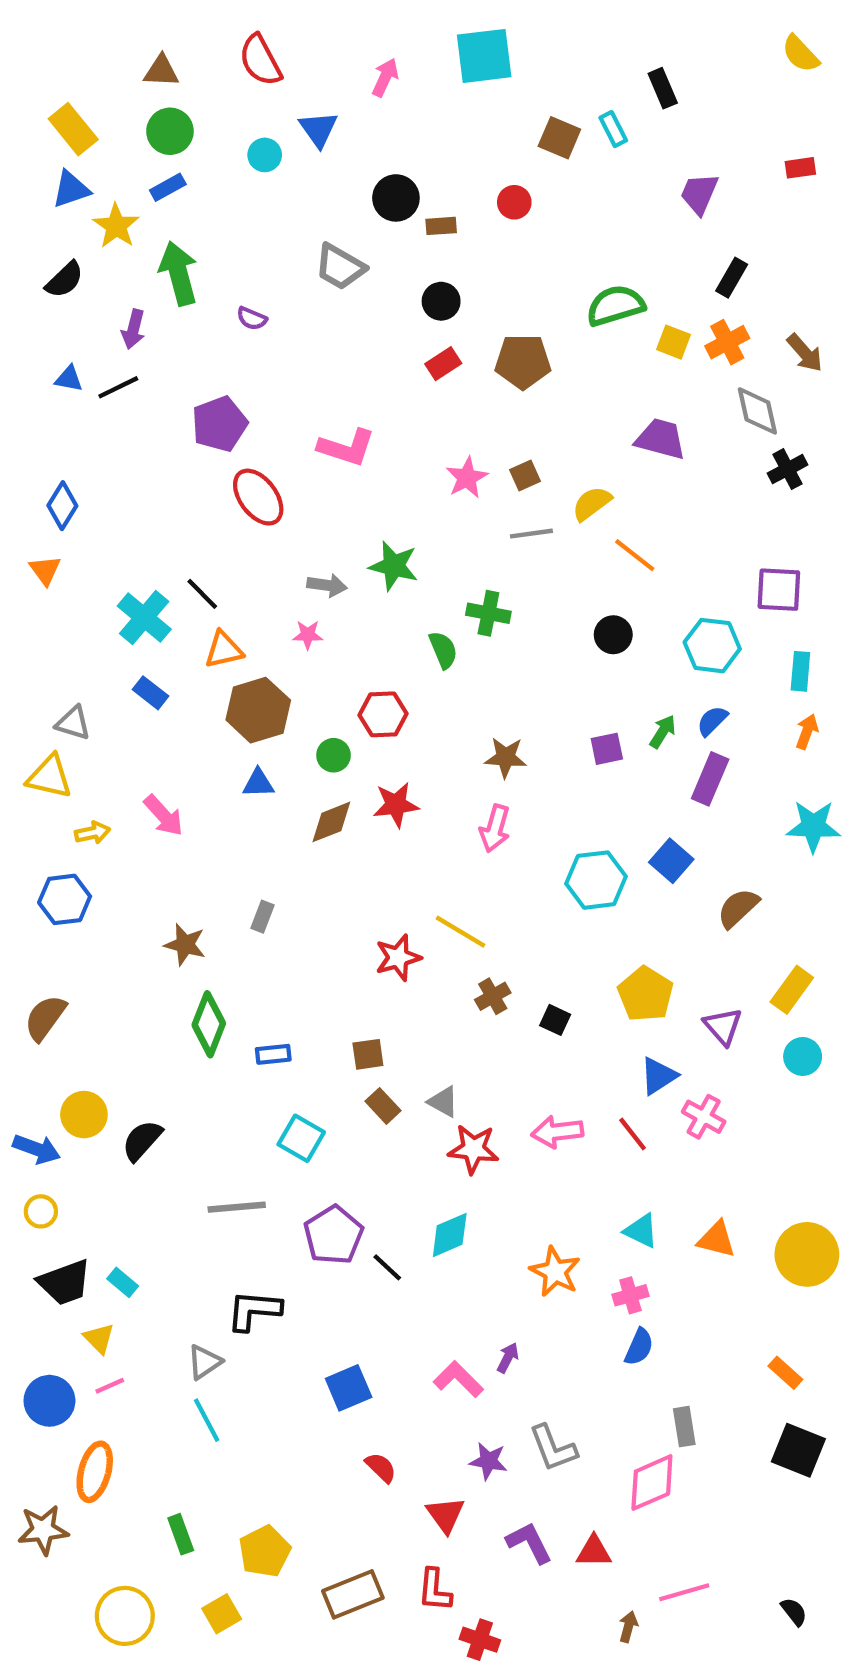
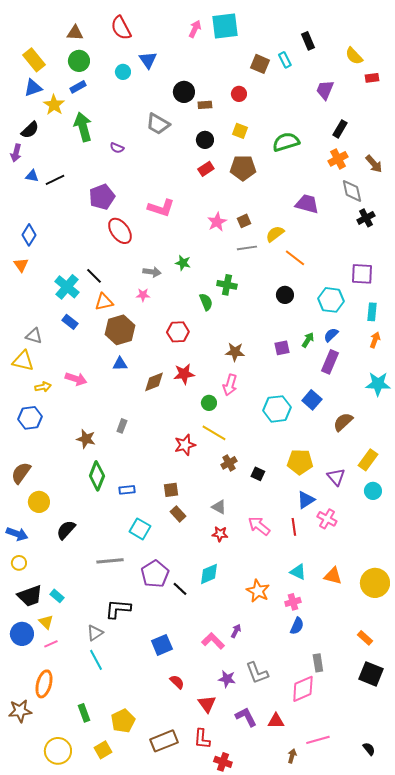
yellow semicircle: (800, 54) -> (354, 56), moved
pink arrow: (385, 77) -> (195, 29), moved
purple arrow: (133, 329) -> (16, 153), moved
yellow square: (673, 342) -> (240, 131), moved
green star: (394, 566) -> (183, 263), size x0.7
green circle: (334, 755) -> (209, 403), moved
pink arrow: (164, 815) -> (76, 379), turned -30
yellow pentagon: (646, 994) -> (300, 462), turned -30
gray triangle: (443, 1102) -> (219, 507), moved
yellow circle: (84, 1115) -> (39, 502), moved
pink arrow: (557, 1132) -> (259, 526), turned 45
red line: (633, 1134) -> (294, 527), turned 30
red star: (473, 1149) -> (220, 534), size x0.7
blue circle: (49, 1401) -> (22, 634), moved

